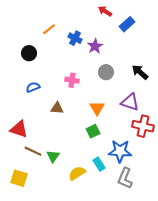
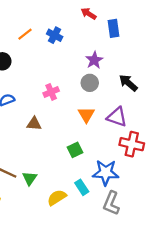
blue rectangle: (127, 24) -> (114, 28), turned -56
blue cross: (75, 38) -> (55, 35), moved
purple star: (95, 46) -> (94, 60), moved
pink cross: (72, 80) -> (51, 92), turned -32
orange triangle: (97, 108) -> (86, 115), moved

